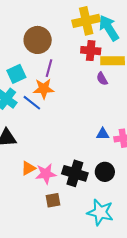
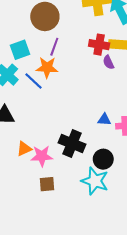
red cross: (91, 51) -> (99, 45), moved
black cross: (75, 173) -> (72, 144), moved
cyan star: (100, 212) -> (95, 181), moved

